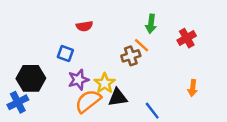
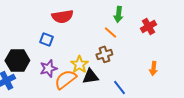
red semicircle: (84, 26) -> (62, 16), size x1.5
brown cross: (131, 56) -> (104, 54), moved
purple star: (78, 80) -> (48, 68), moved

